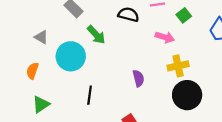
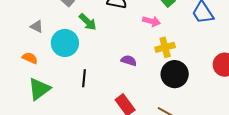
orange semicircle: (32, 71) -> (30, 58), turned 98
purple semicircle: (138, 78) -> (129, 61), turned -56
green triangle: (41, 104) -> (39, 89), size x1.4

